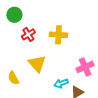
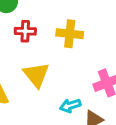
red cross: (28, 34) -> (25, 31), turned 32

